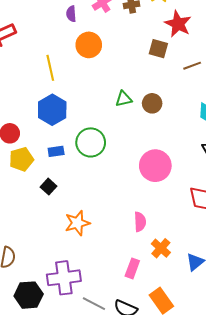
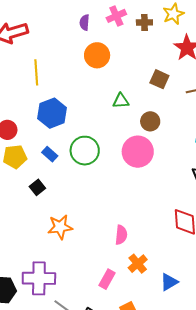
brown square: (158, 49) -> (159, 79), moved
yellow line: (50, 68) -> (36, 72), moved
green triangle: (124, 99) -> (121, 101), moved
blue rectangle: (56, 151) -> (50, 154), turned 42
pink circle: (155, 166) -> (138, 152), moved

